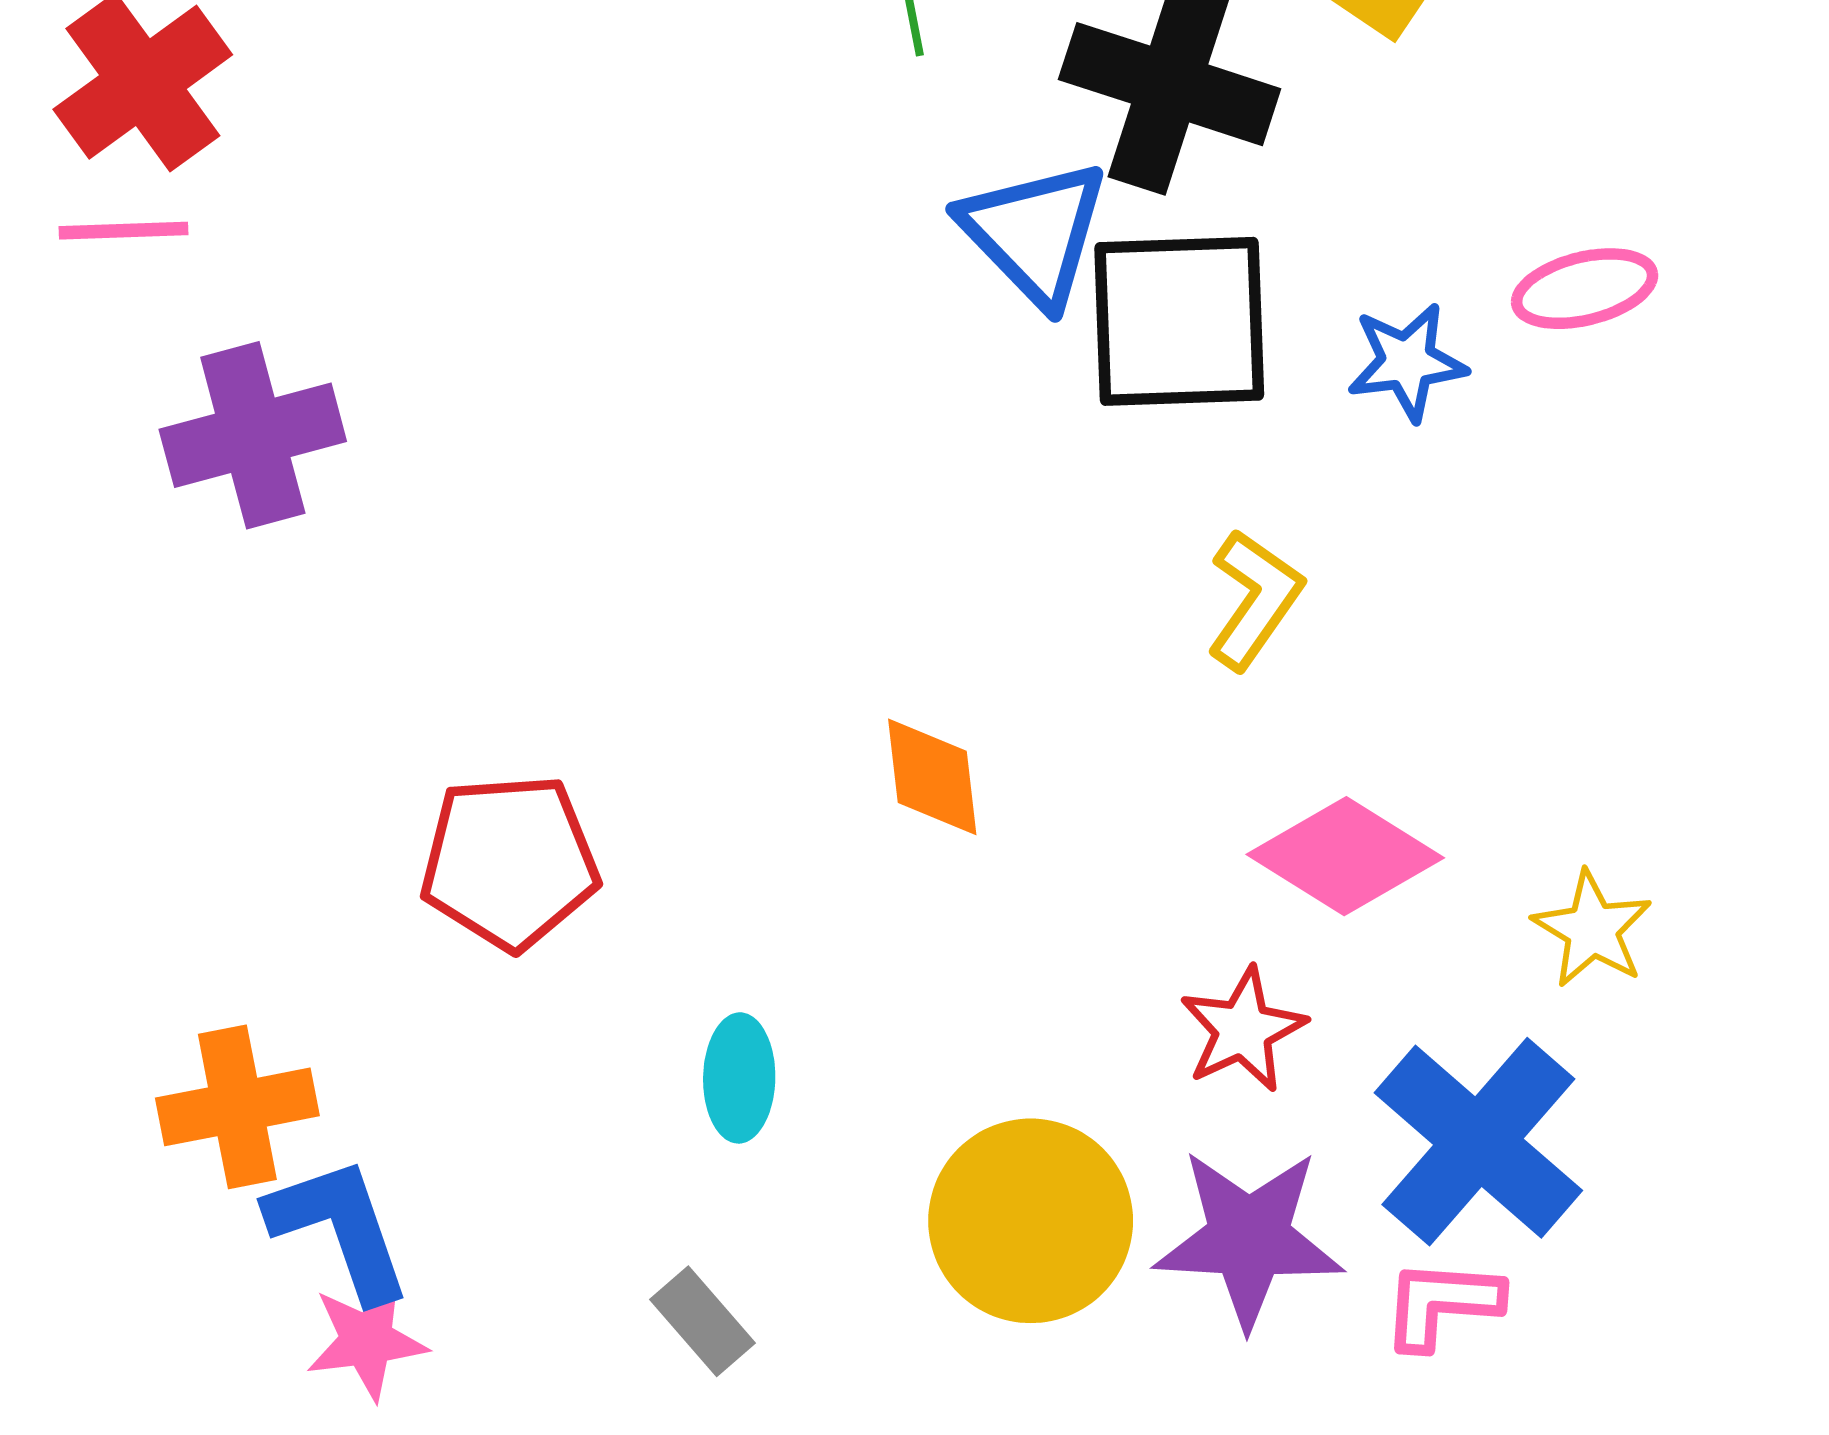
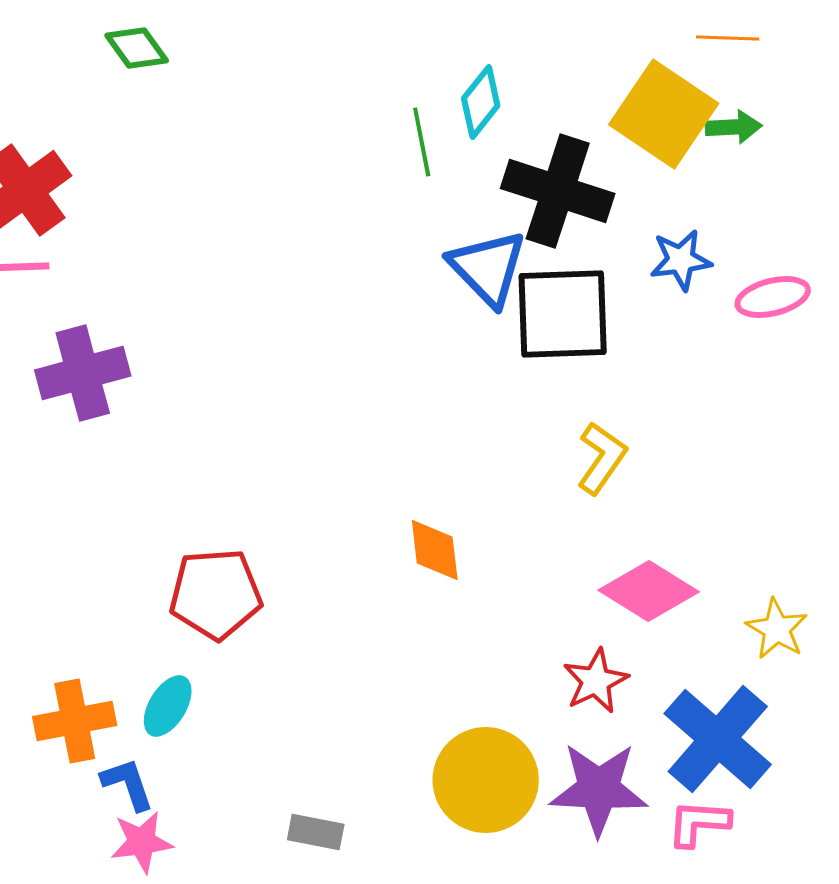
blue star: (1407, 362) -> (681, 260), moved
cyan ellipse: (739, 1078) -> (168, 706), moved, turned 30
blue L-shape: (340, 1229) -> (128, 784), size x0.7
gray rectangle: (703, 1321) -> (316, 832), turned -38

